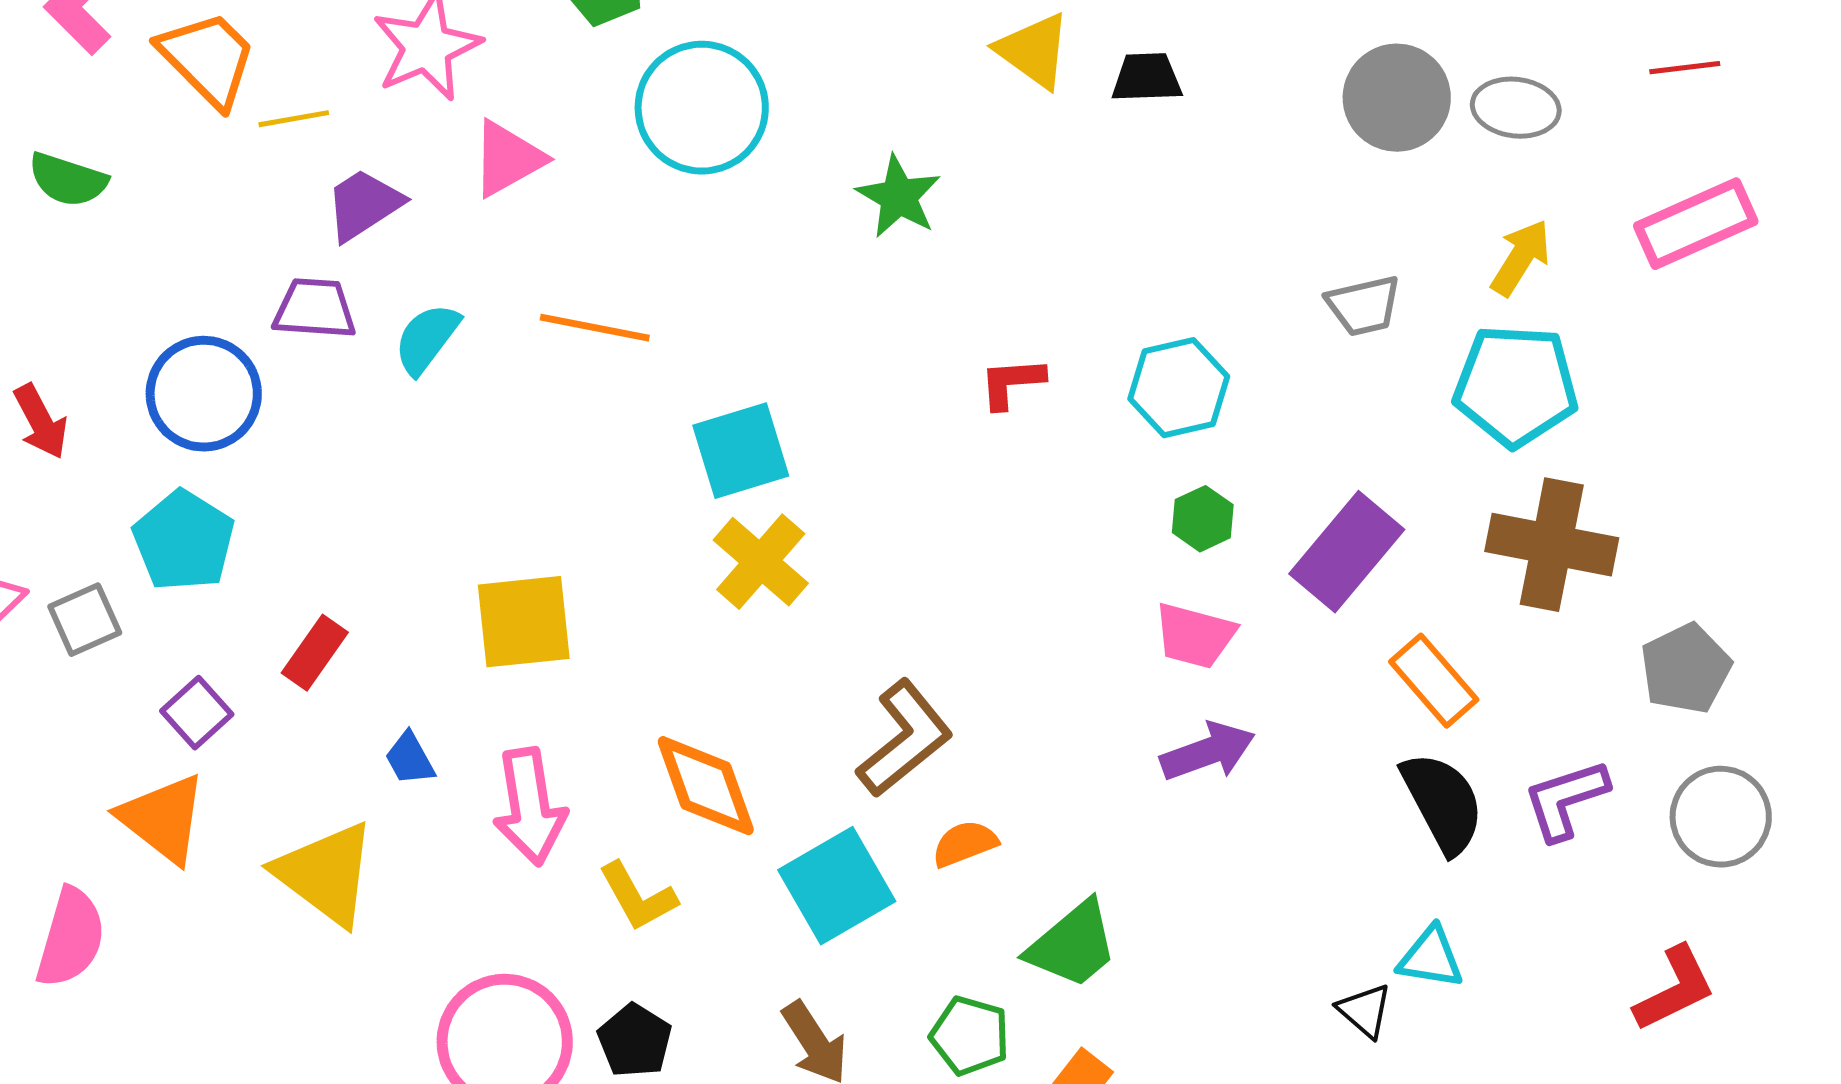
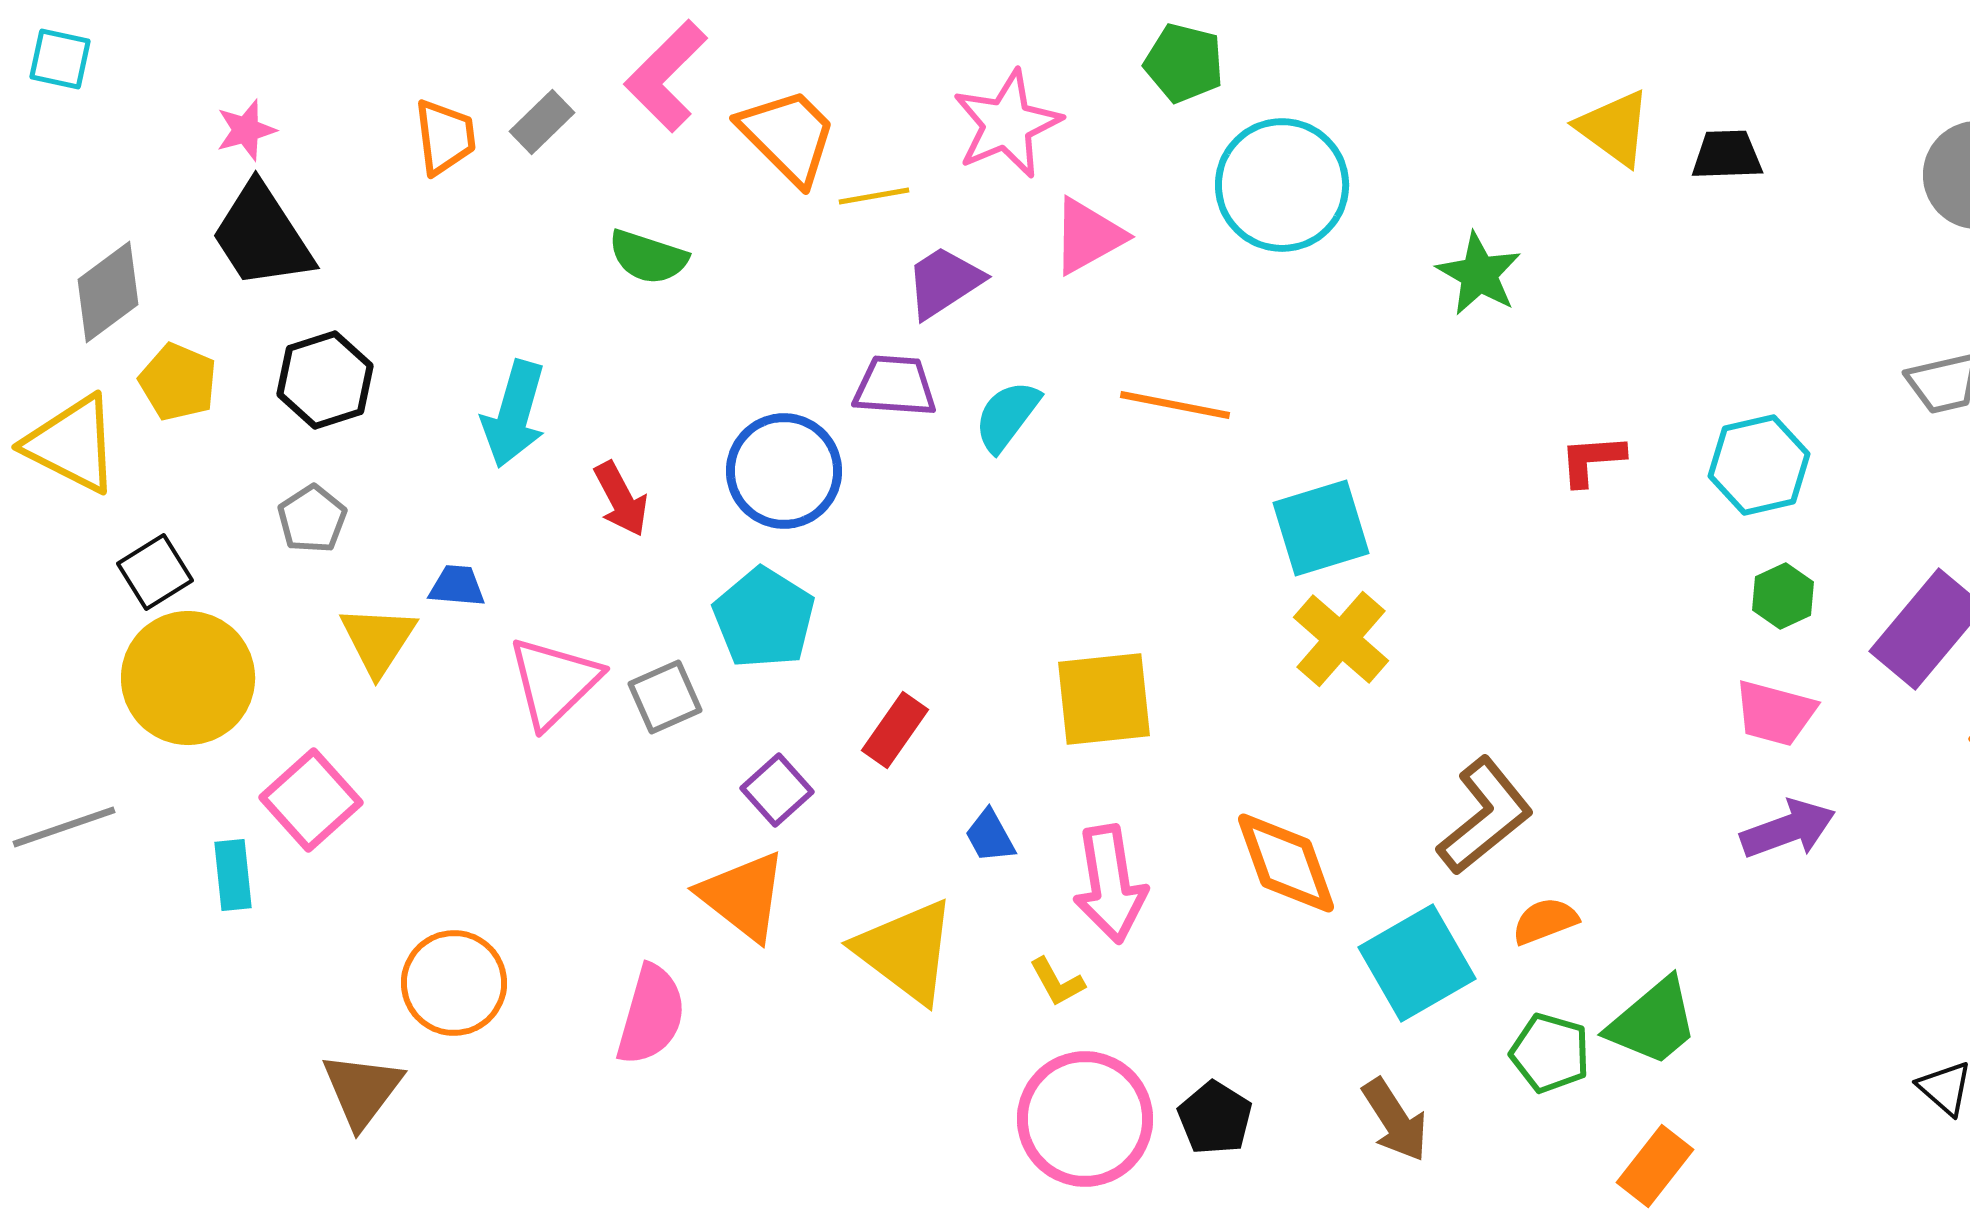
yellow L-shape: (638, 897) -> (1057, 982), moved, size x0.7
green pentagon: (970, 1036) -> (1550, 1053), moved

